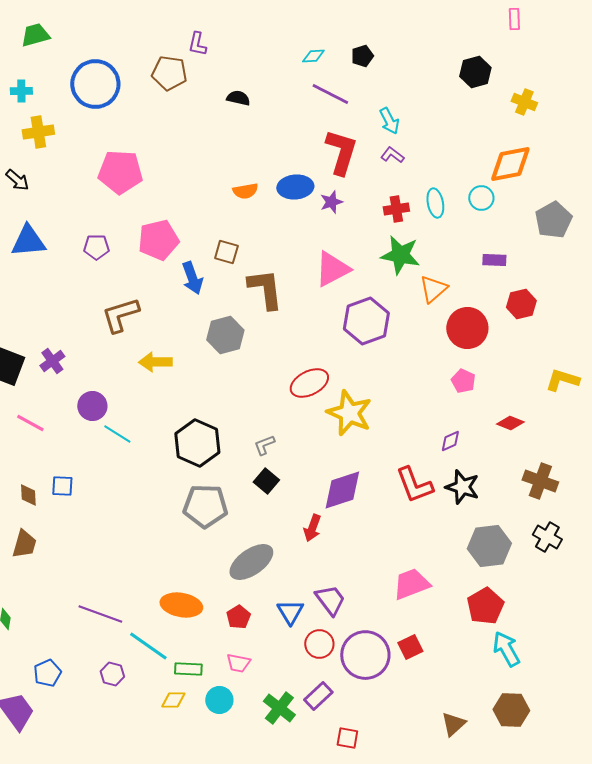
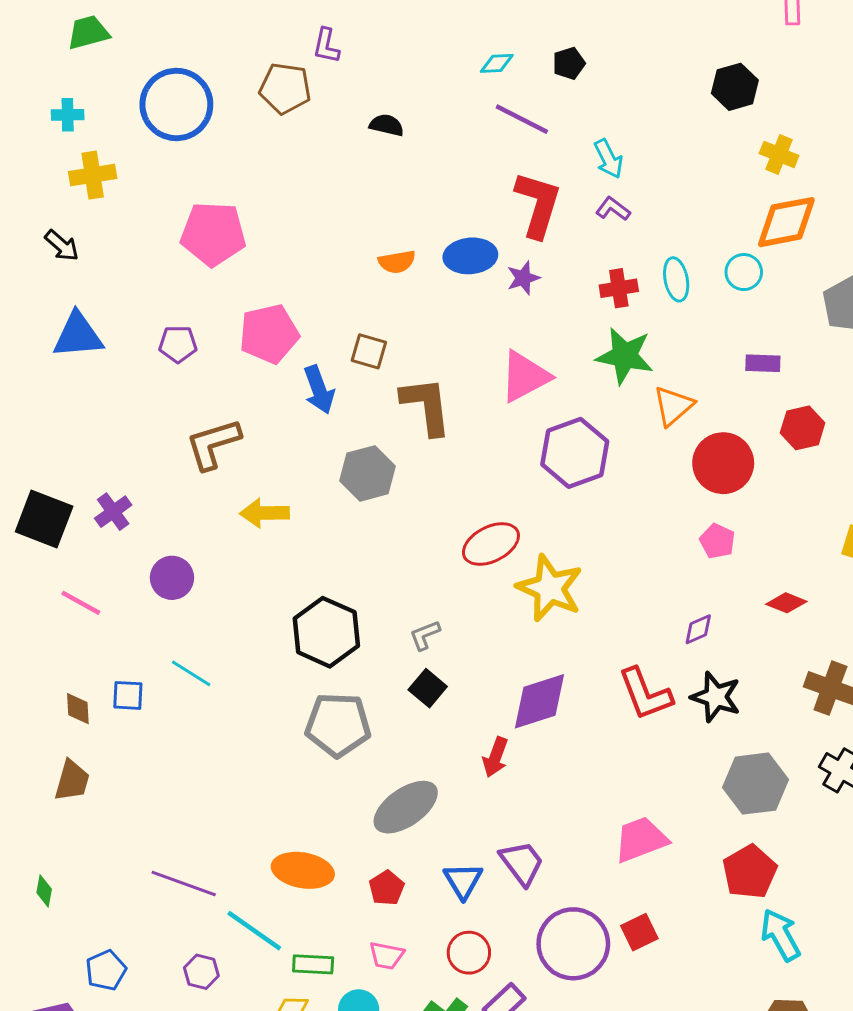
yellow cross: (524, 102) -> (779, 154), moved
cyan line: (117, 434) -> (191, 673), moved
red circle: (319, 644) -> (469, 953), moved

